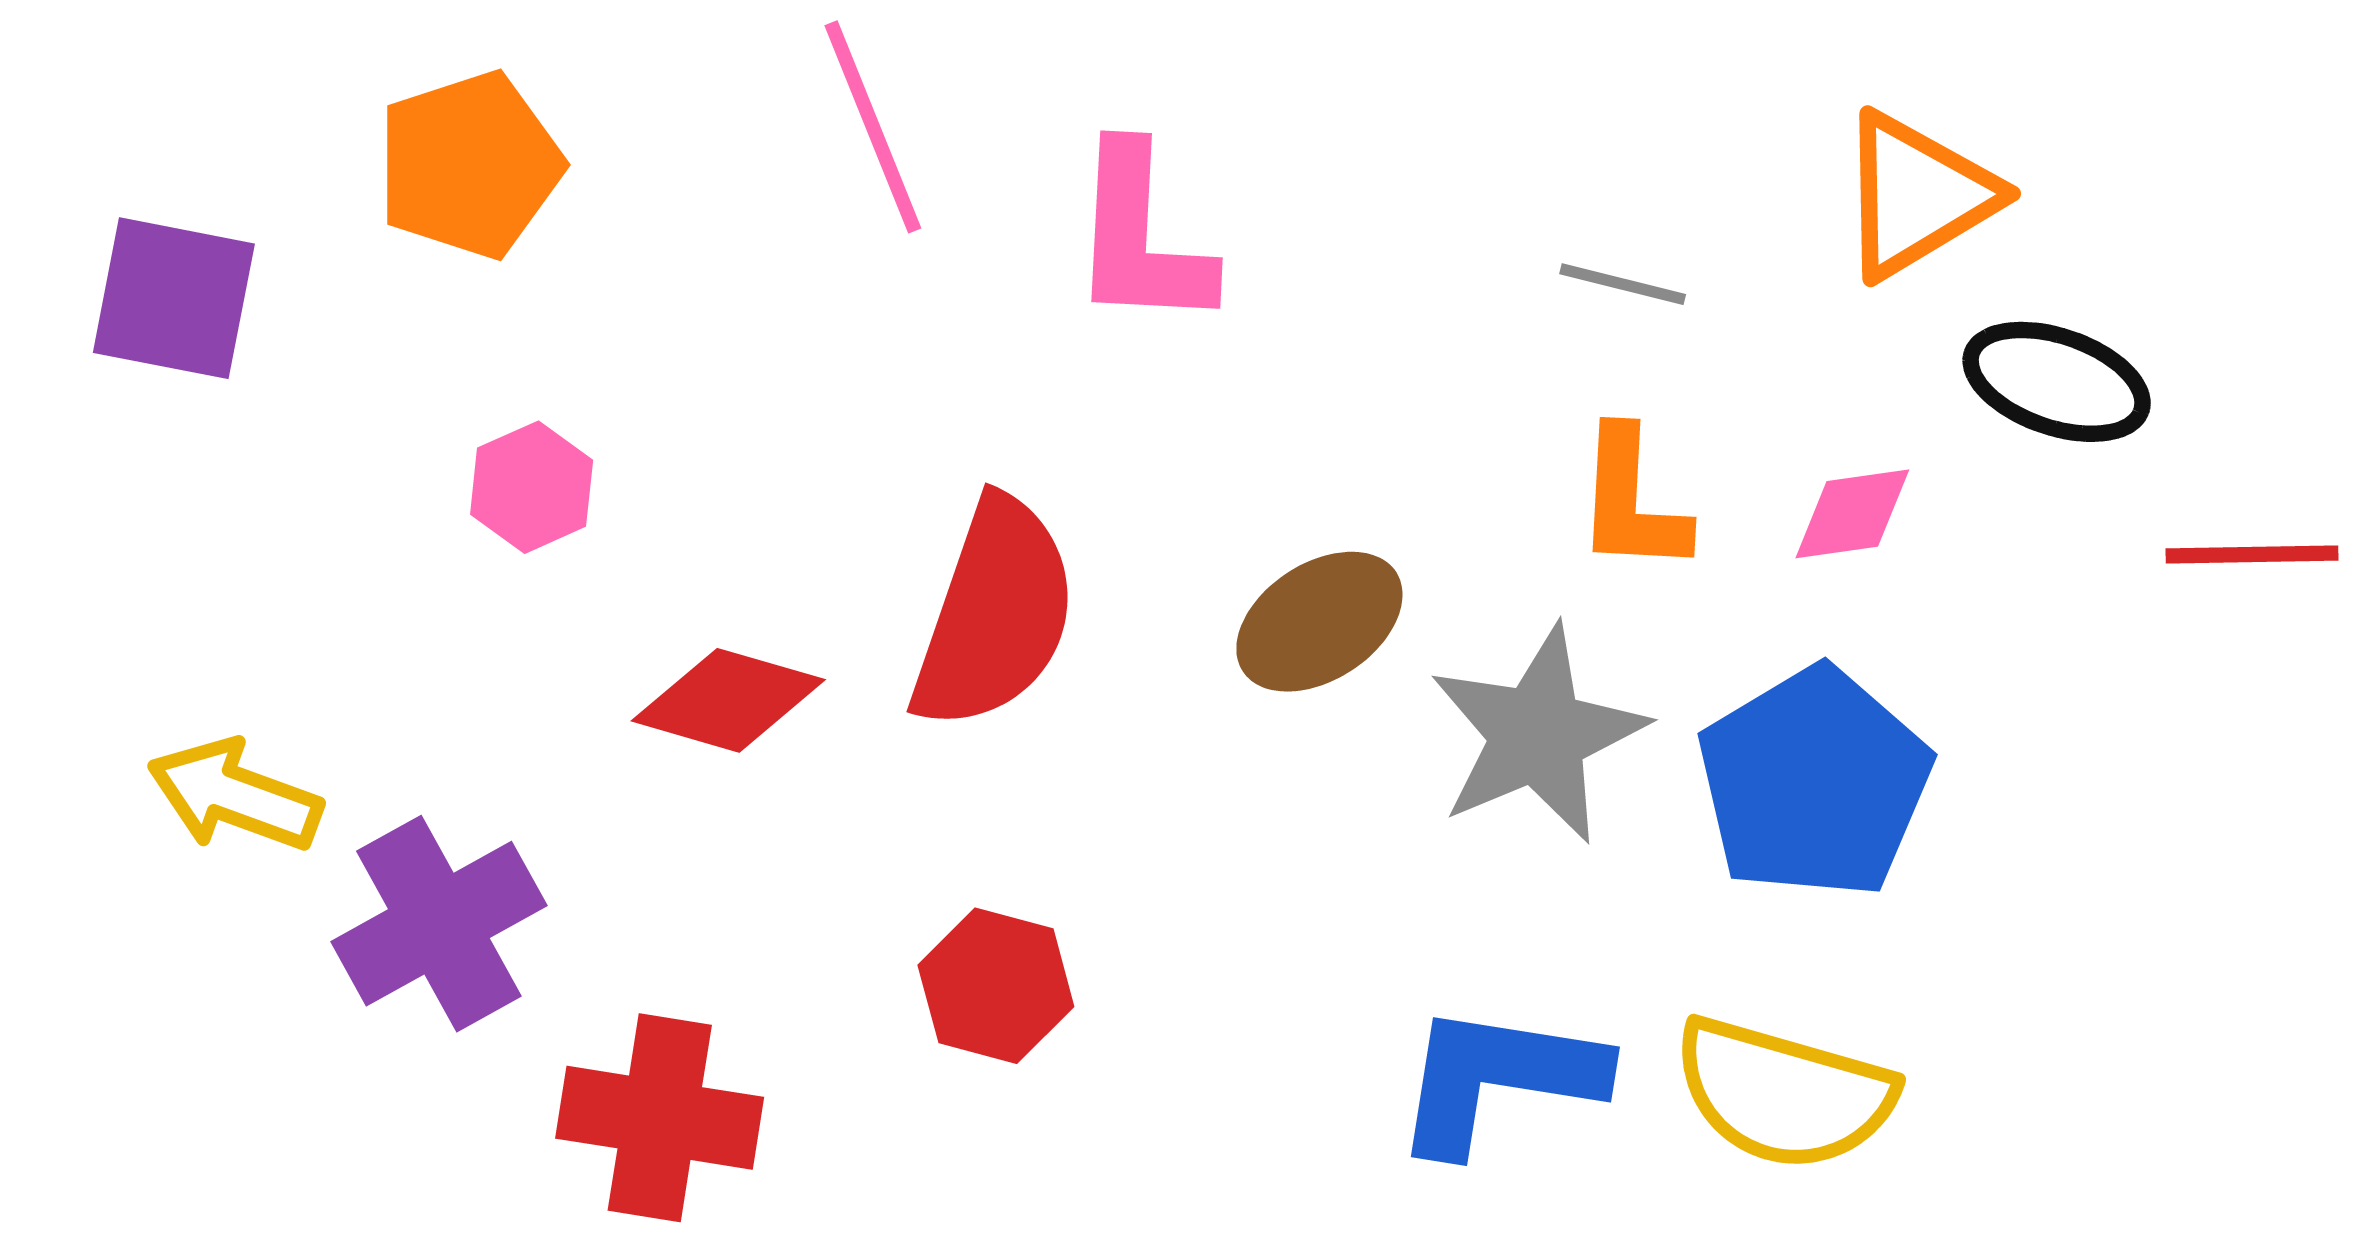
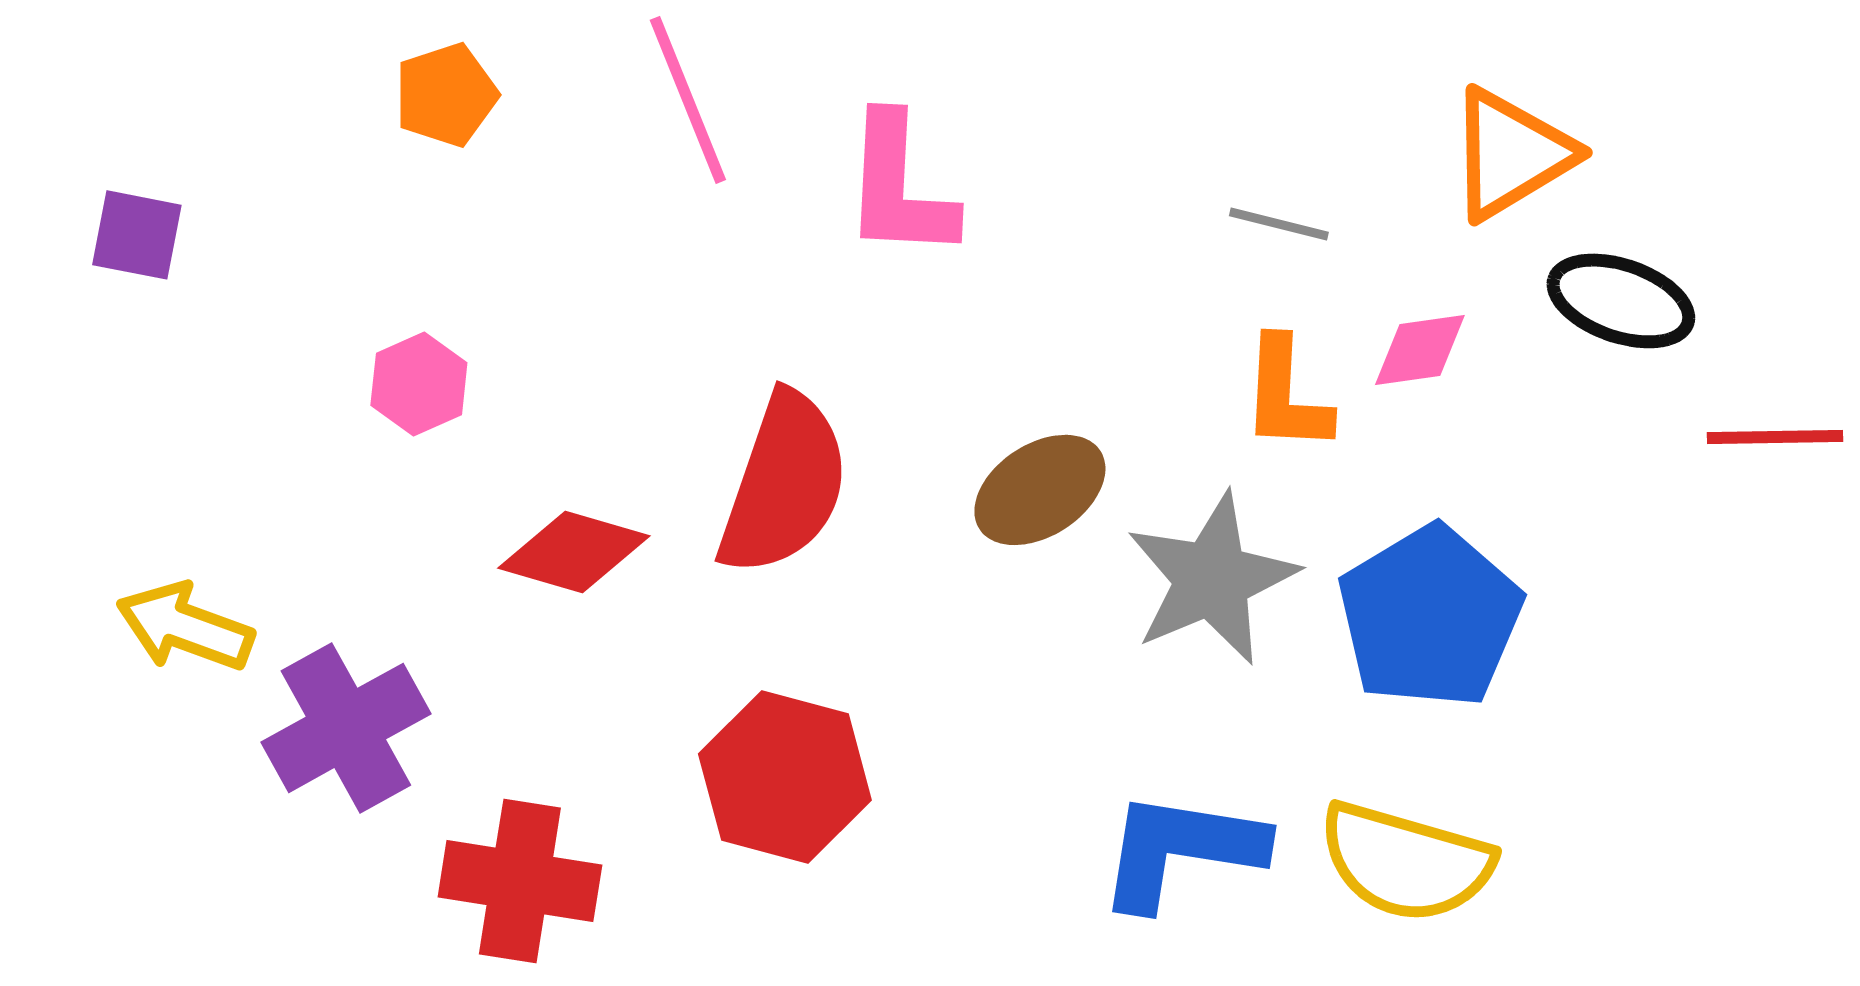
orange pentagon: (469, 165) -> (446, 95), moved, size x0.7
purple square: (174, 298) -> (137, 235), size x0.7
pink diamond: (1852, 514) -> (1420, 350), moved
red hexagon: (996, 986) -> (785, 777), size x1.4

